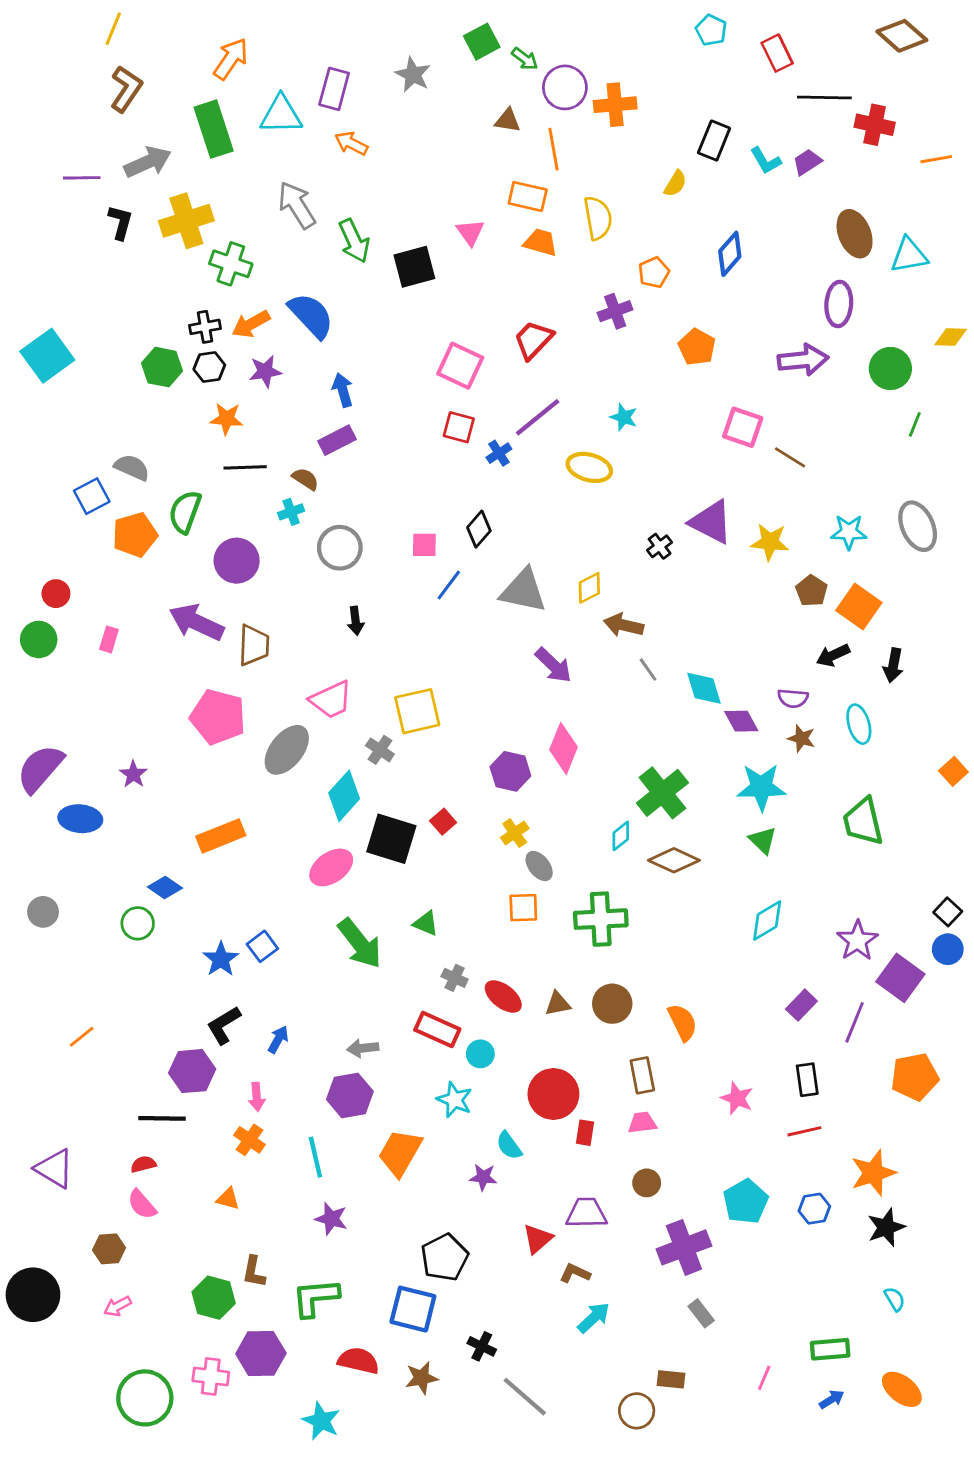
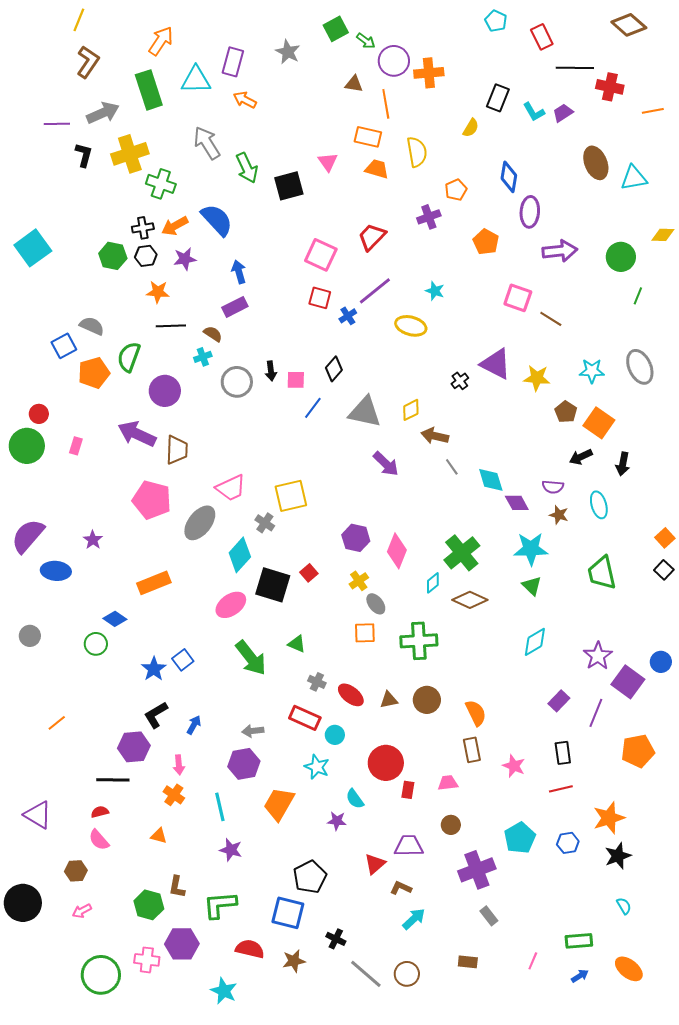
blue diamond: (730, 254) -> (509, 177), turned -32
purple ellipse: (839, 304) -> (530, 212), moved
black arrow: (356, 621) -> (271, 371), moved
green circle: (39, 639) -> (27, 446), size x1.4
pink diamond: (563, 748) -> (397, 551), moved
black square: (948, 912) -> (664, 570), moved
brown rectangle: (642, 1075) -> (472, 750), moved
brown circle: (637, 1411) -> (407, 974), moved

